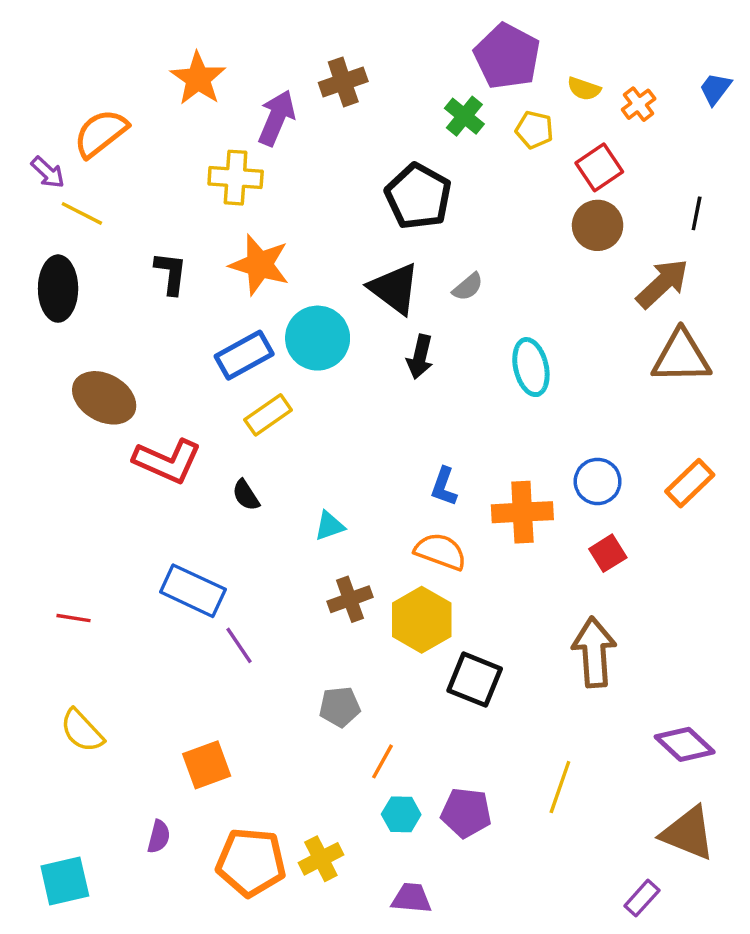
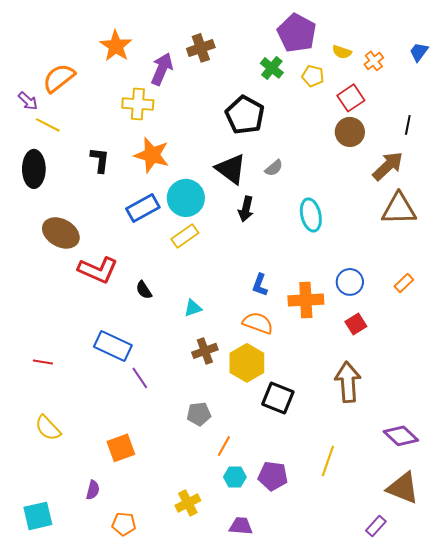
yellow rectangle: (268, 415) -> (185, 236), moved
orange rectangle: (690, 483) -> (404, 283), size x0.7
orange pentagon: (251, 862) -> (124, 524), moved, size x0.6

